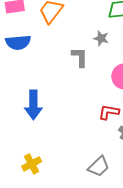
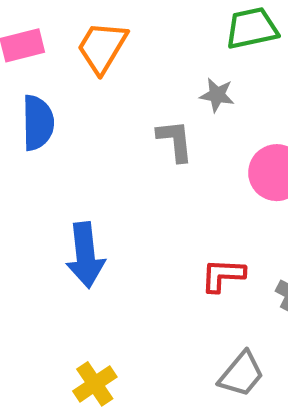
blue semicircle: (18, 42) -> (38, 123), turned -80
red L-shape: (109, 112) -> (223, 275), moved

